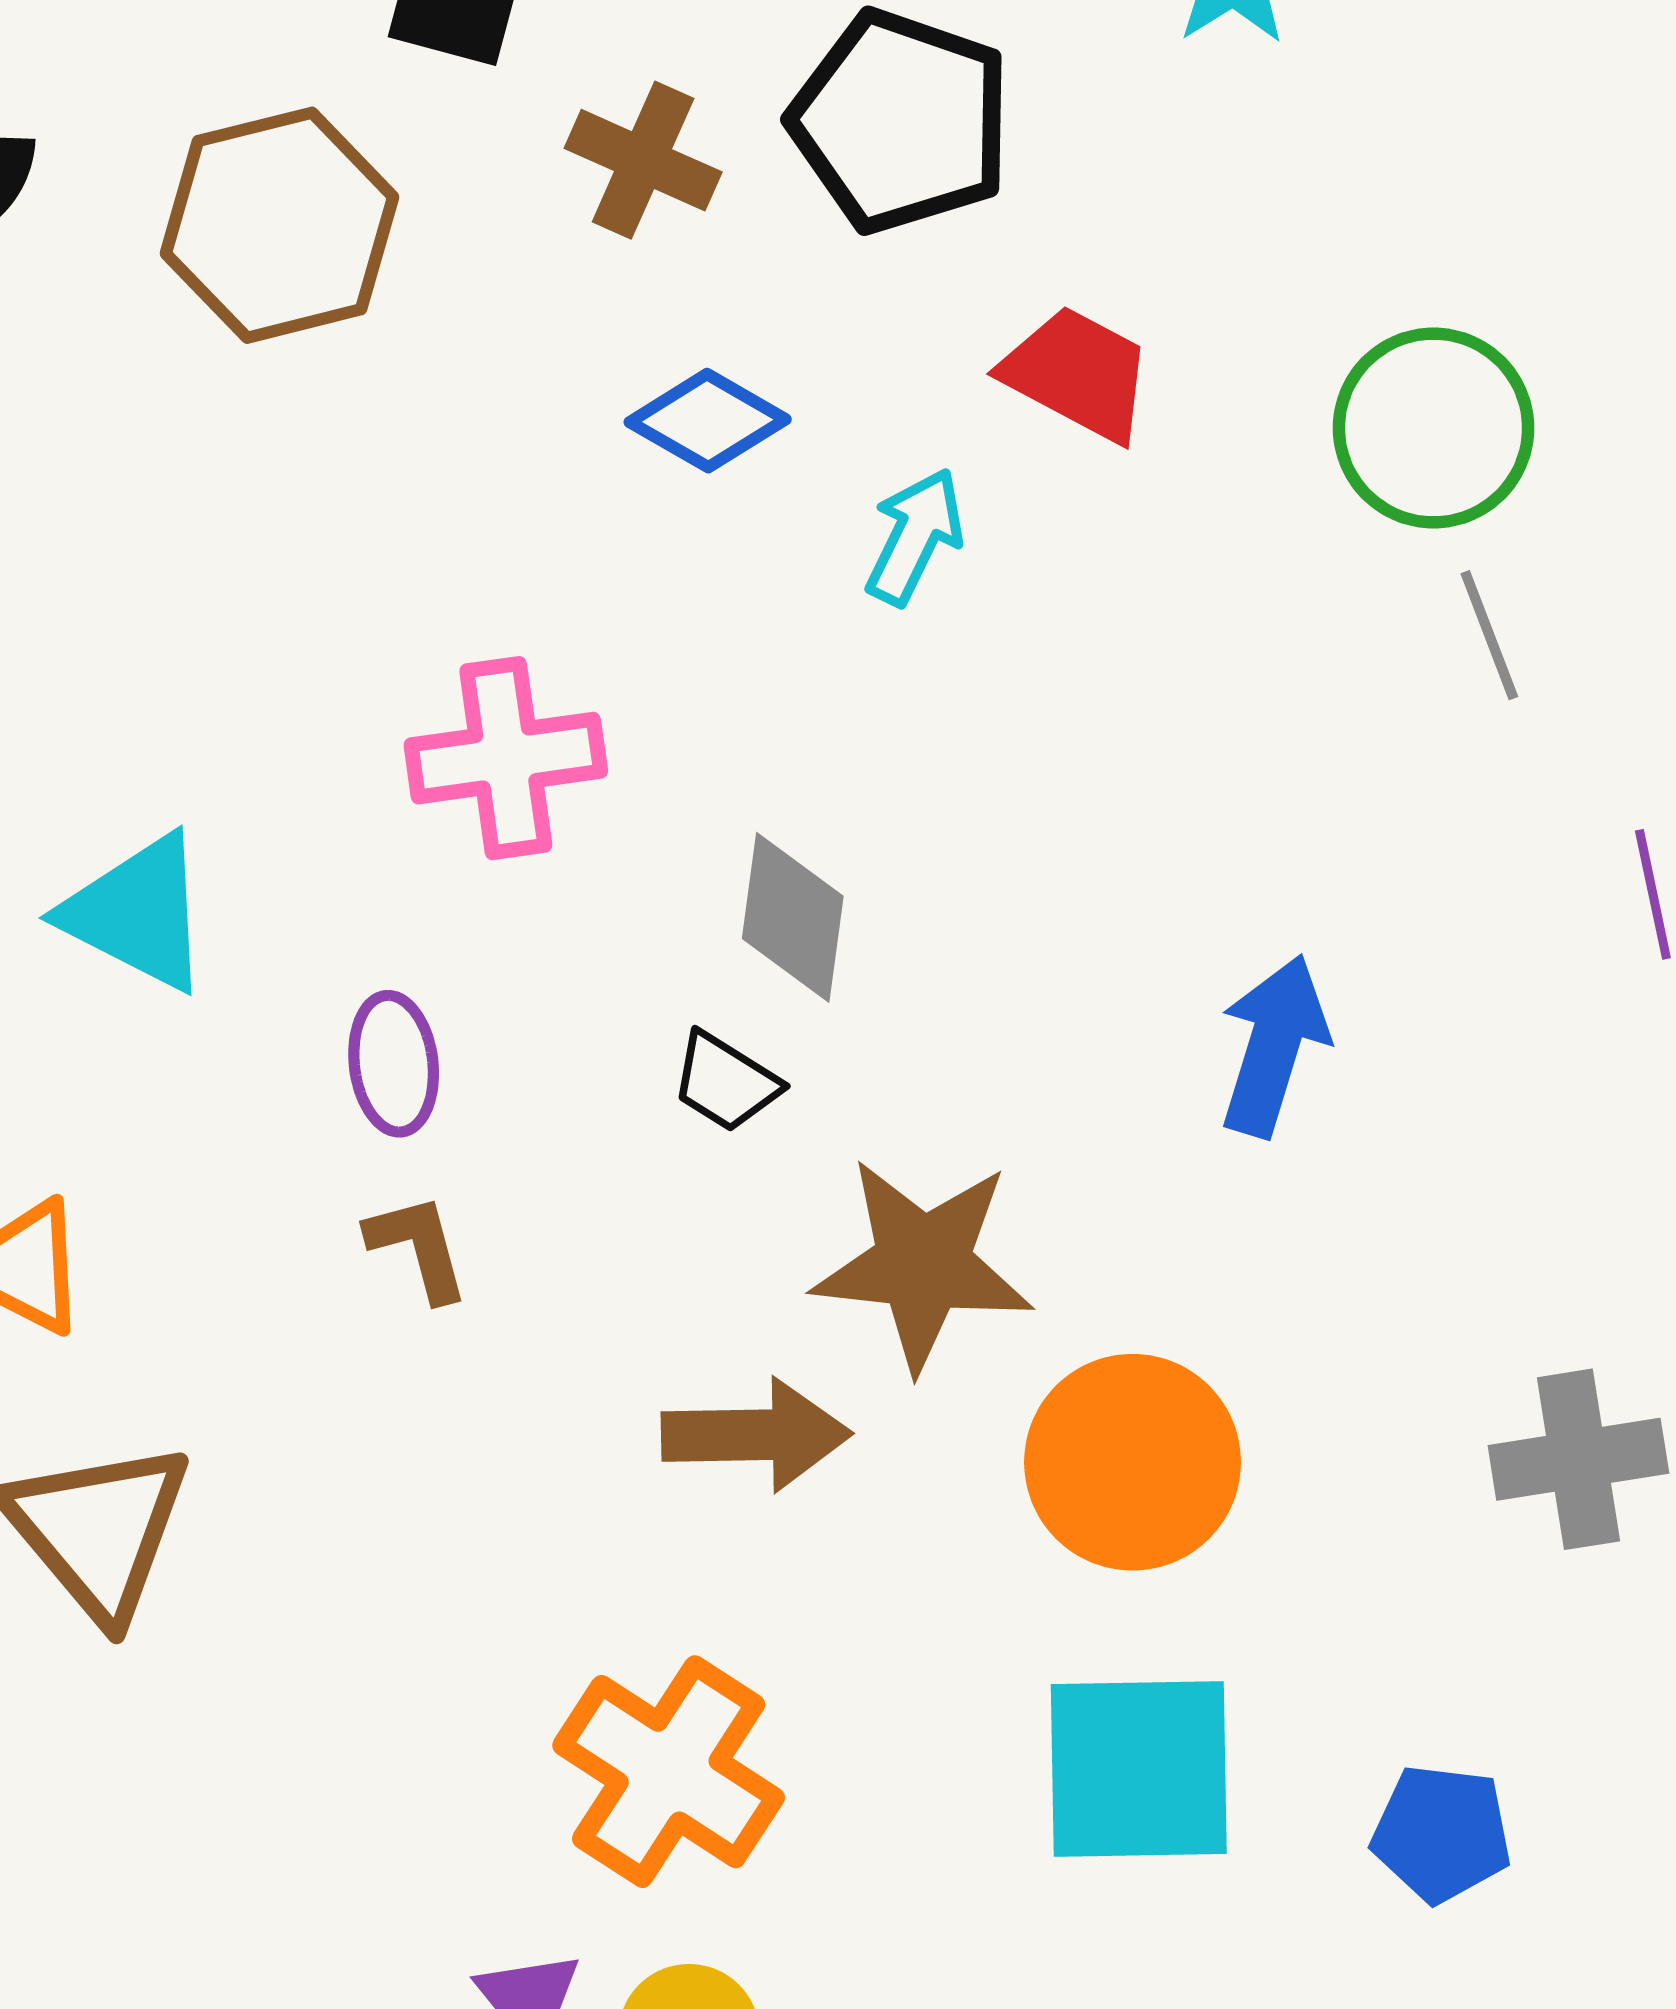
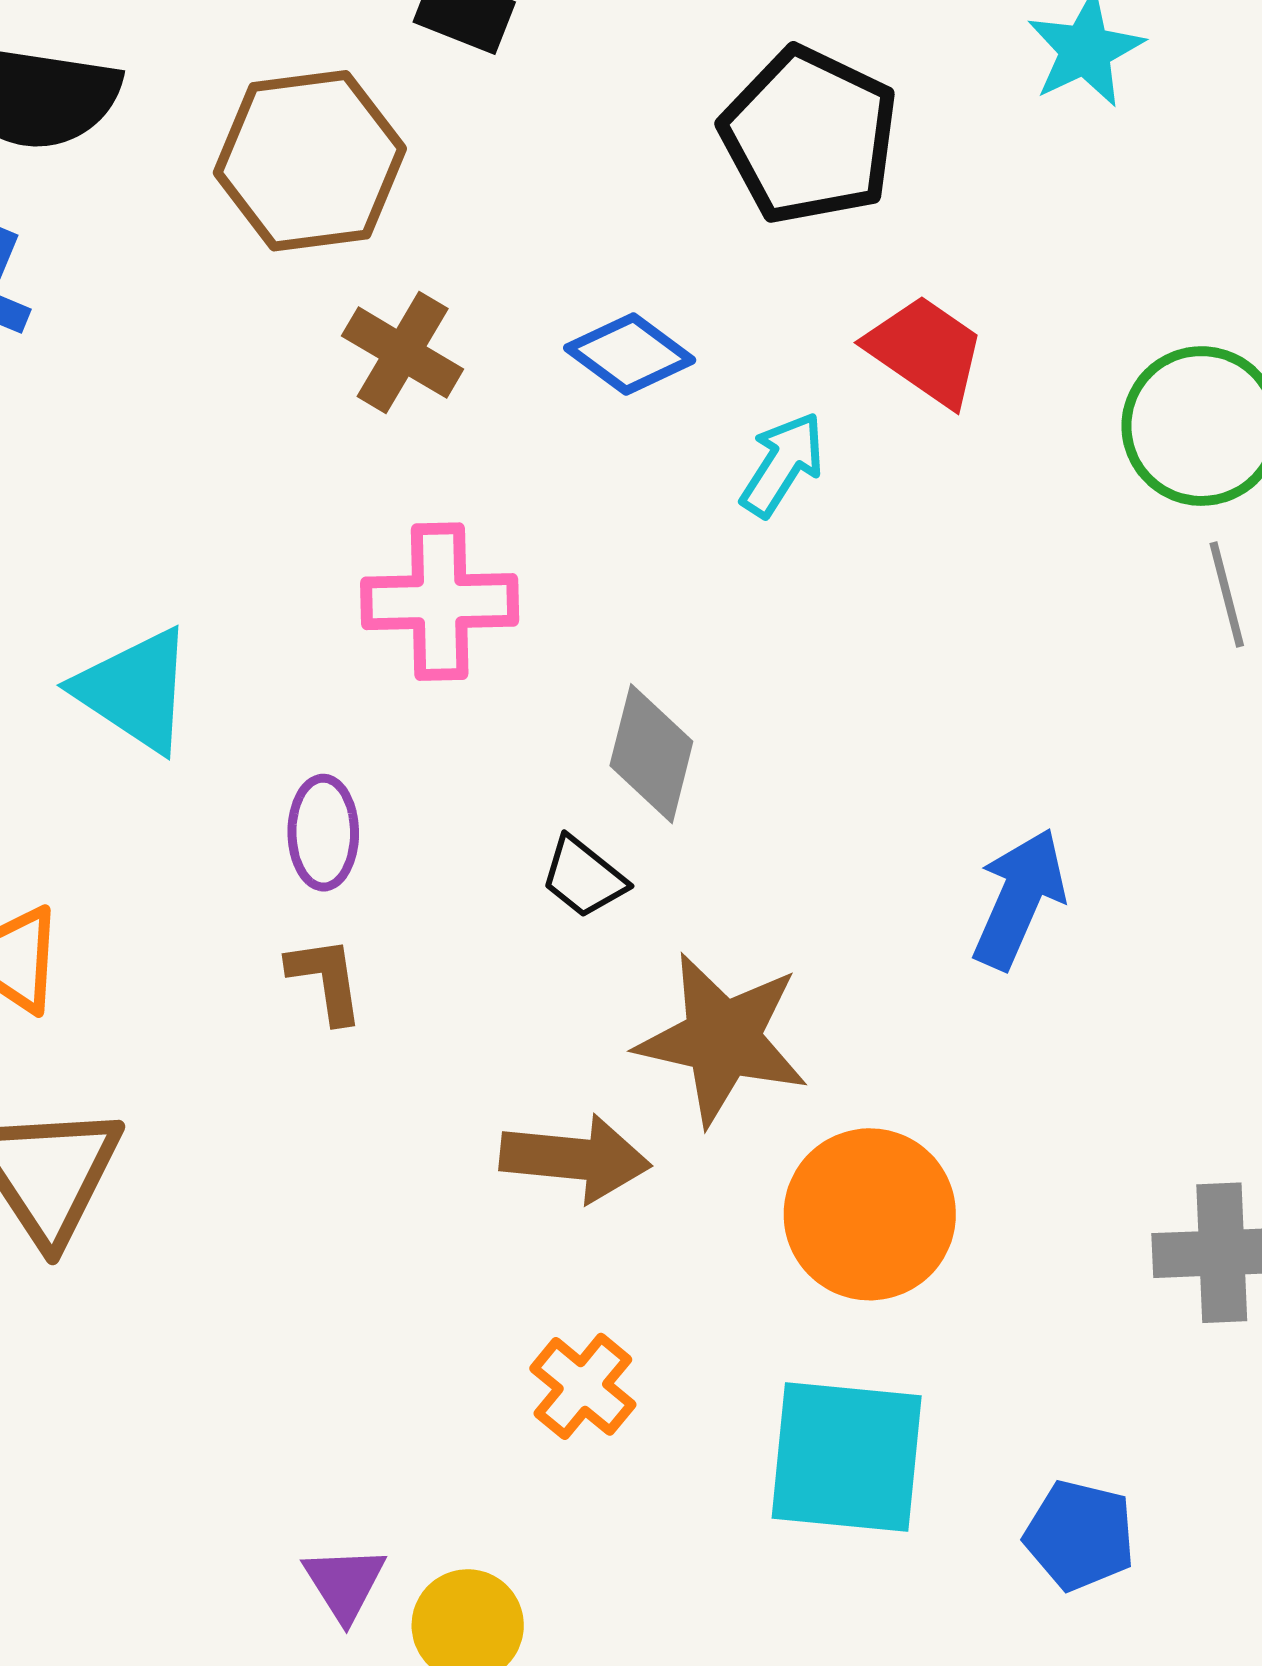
brown cross: (643, 160) -> (403, 353), moved
orange cross: (669, 1772) -> (583, 1386), moved, size x0.6

